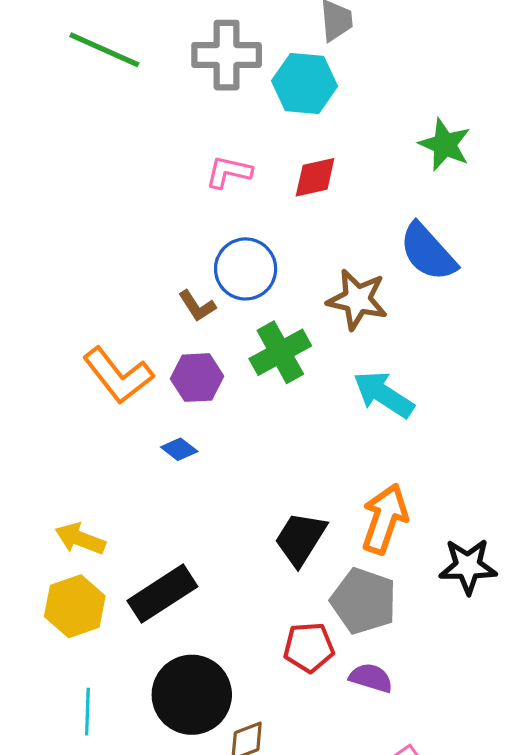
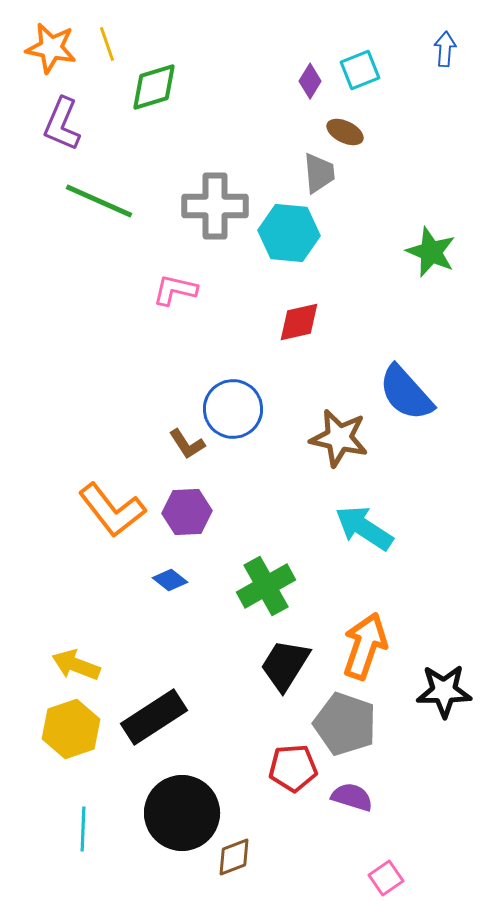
green star: (445, 145) -> (431, 252), moved
pink L-shape: (229, 172) -> (175, 290), moved
green cross: (280, 352) -> (266, 586), moved

